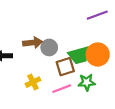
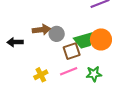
yellow cross: (33, 82) -> (41, 75), moved
green star: (87, 82) -> (94, 74), moved

